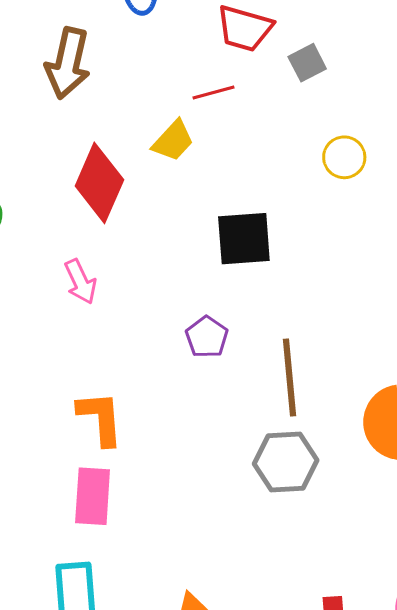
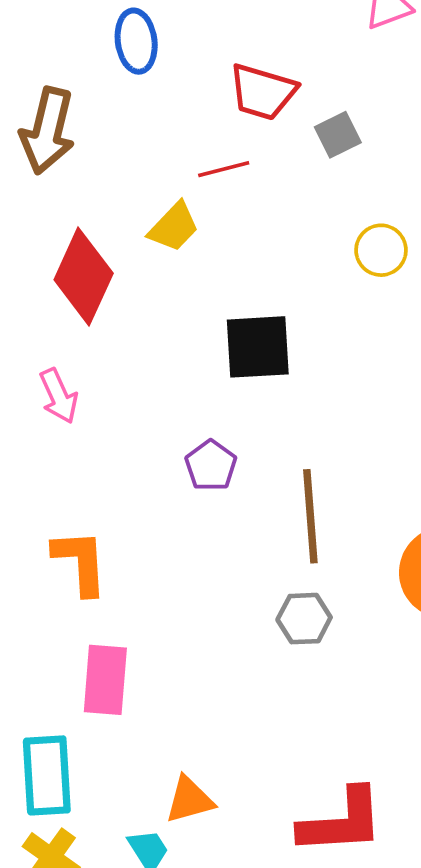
gray hexagon: (286, 462) -> (304, 619), size x0.7
pink rectangle: (93, 496) -> (105, 680), moved

